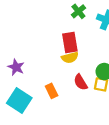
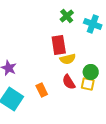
yellow semicircle: (70, 58) -> (68, 59), moved

